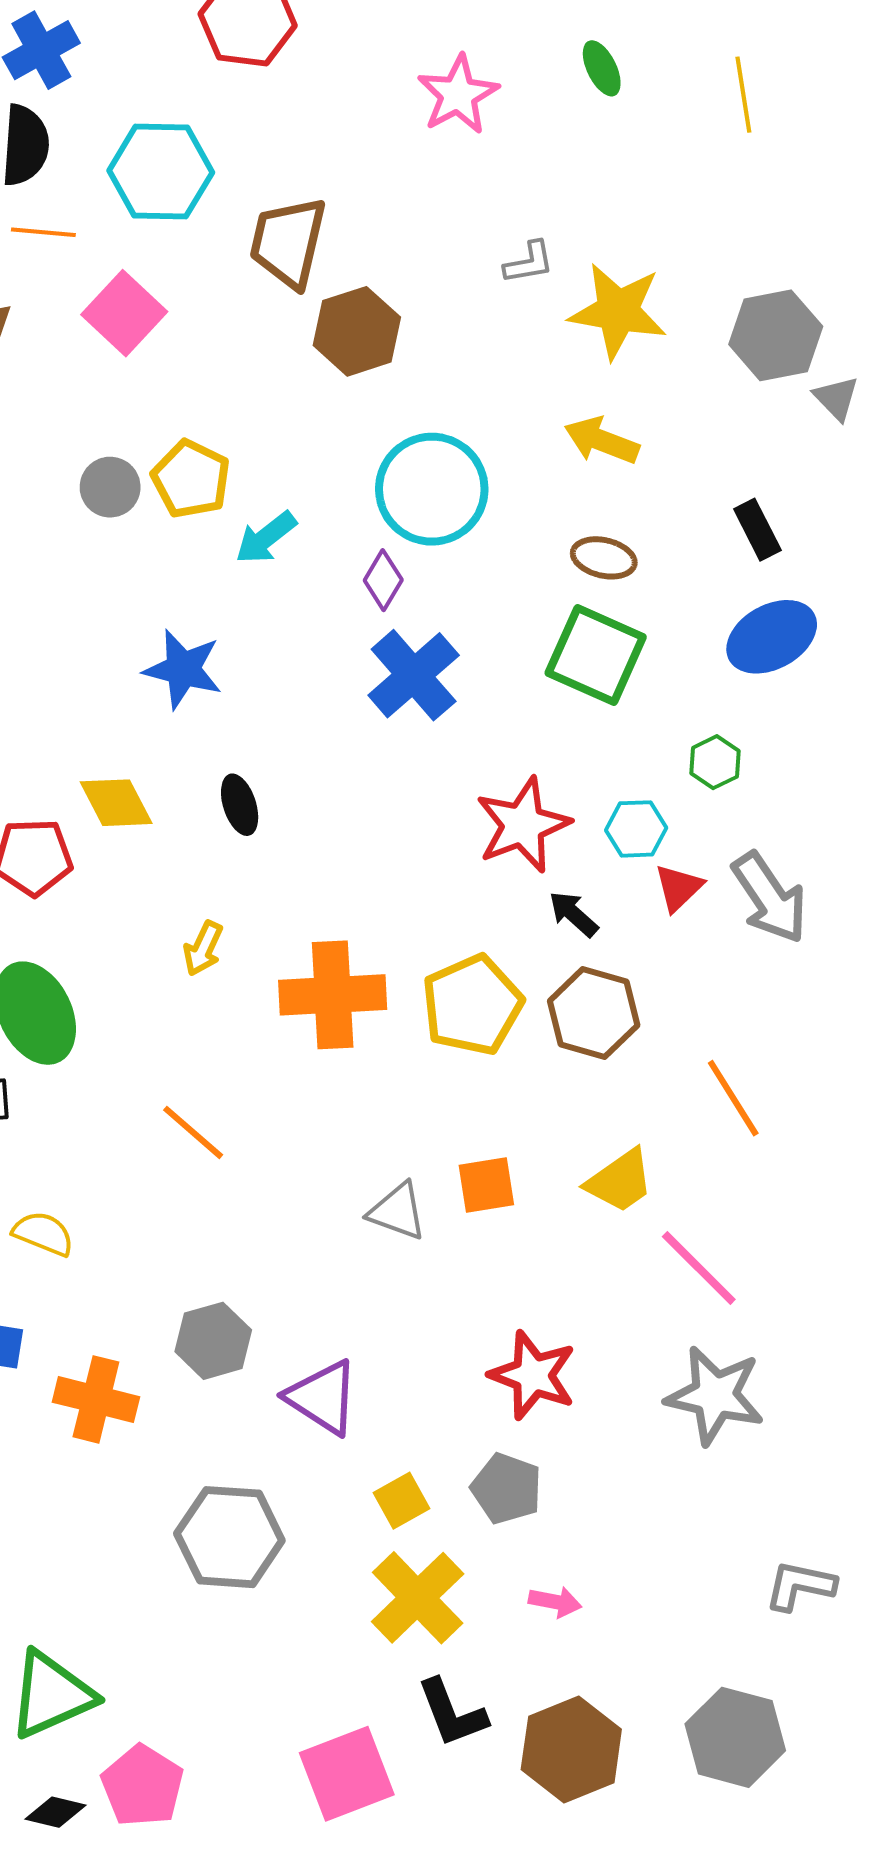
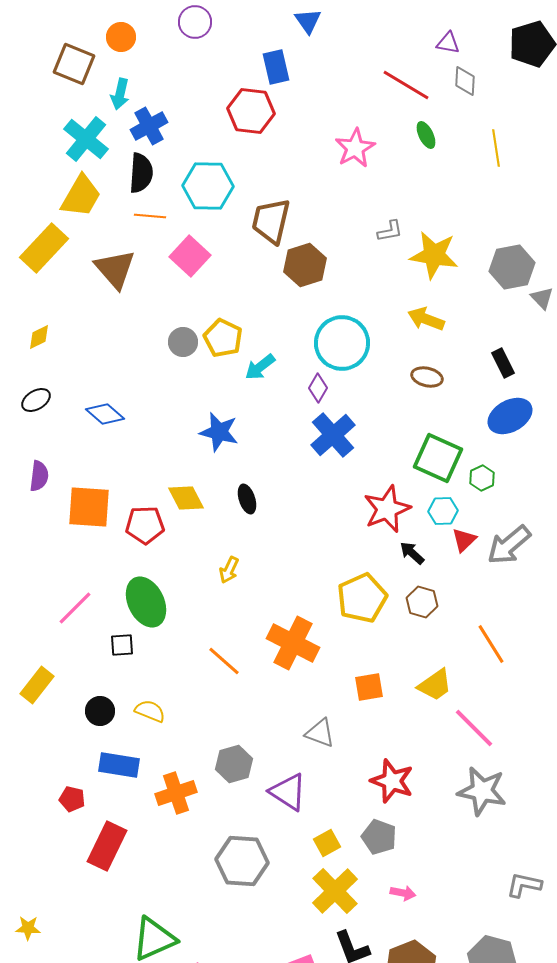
green square: (596, 655) -> (438, 458), moved
gray arrow: (770, 898) -> (509, 545), turned 84
orange cross: (333, 995) -> (293, 643), moved, turned 30
brown hexagon: (594, 1013) -> (422, 602), size x0.7
gray triangle: (397, 1211) -> (320, 733), moved
orange cross: (96, 1399) -> (176, 793), turned -33

